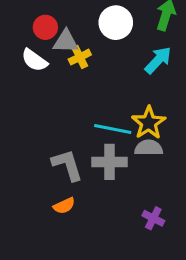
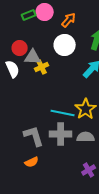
white semicircle: (34, 60) -> (13, 69), turned -150
gray semicircle: (149, 148) -> (86, 137), moved
purple cross: (153, 218) -> (89, 170), turned 32

